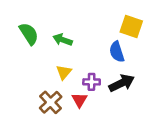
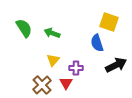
black arrow: (122, 83) -> (116, 65), moved

